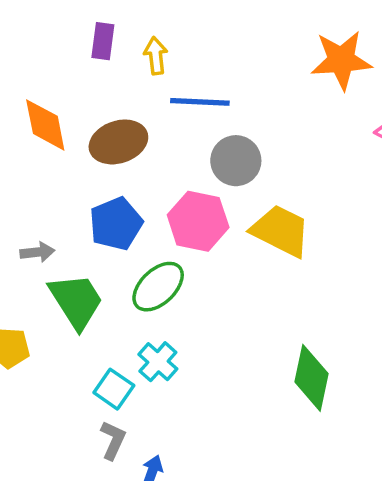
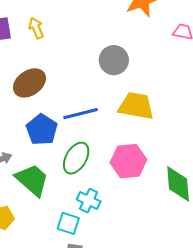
blue line: (200, 102) -> (81, 114), moved
gray circle: (236, 161) -> (114, 60), moved
pink hexagon: (198, 221) -> (128, 161), moved

